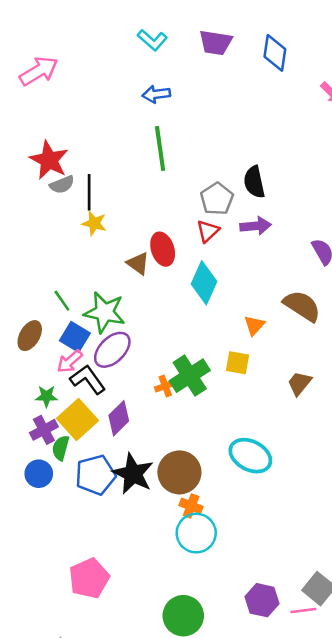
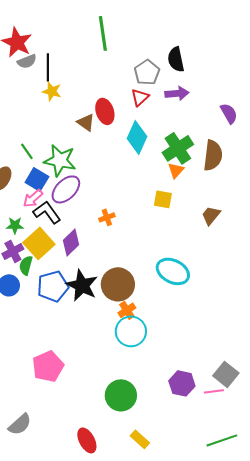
brown semicircle: (302, 306) -> (213, 155), turned 64
green cross: (190, 376) -> (178, 148), moved
orange cross: (191, 506) -> (127, 310), turned 36

